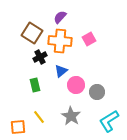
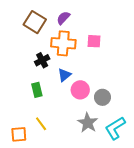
brown square: (32, 33) -> (35, 22), moved
pink square: (89, 39) -> (94, 41), turned 32
gray star: (71, 116) -> (88, 123), moved

